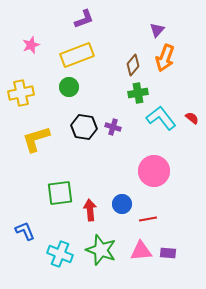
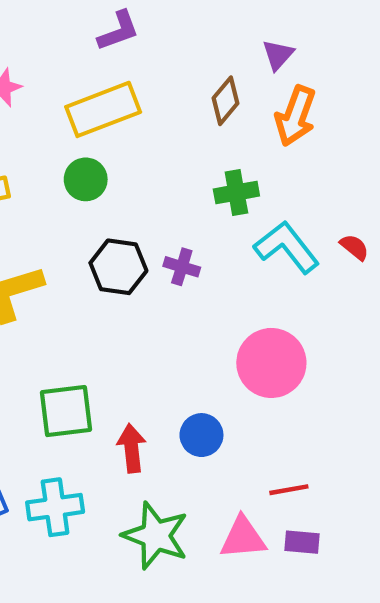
brown diamond: (133, 65) -> (226, 101), moved
red line: (148, 219) -> (289, 490), moved
cyan cross: (60, 254) -> (55, 507), moved, turned -30

